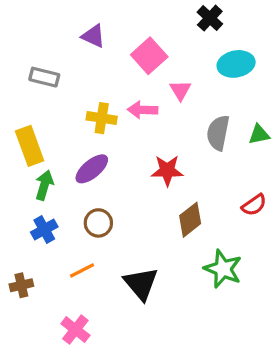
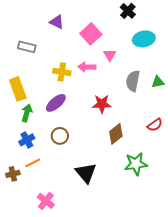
green star: (223, 269) -> (136, 164), turned -30
orange line: (82, 270) -> (33, 163), moved

